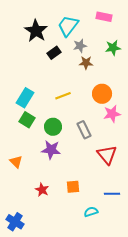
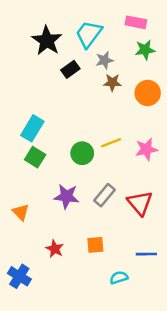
green star: (113, 48) -> (145, 50), moved
orange circle: (102, 94) -> (148, 93), moved
yellow line: (63, 96) -> (111, 143), moved
green circle: (53, 127) -> (82, 153), moved
gray rectangle: (84, 130) -> (104, 195), moved, turned 66
blue cross: (15, 222) -> (19, 276), moved

